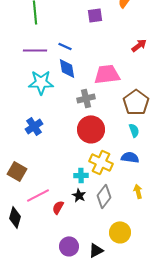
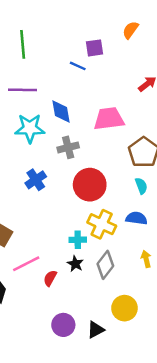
blue line: (65, 46) -> (78, 66), moved
gray cross: (86, 98) -> (68, 147), moved
blue cross: (34, 126) -> (36, 180), moved

